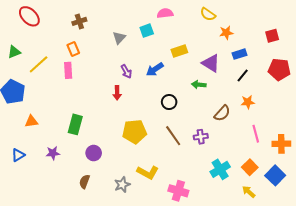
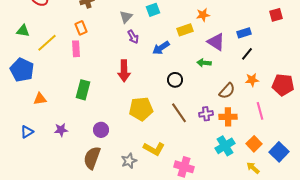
orange star: (226, 33) -> (203, 15), moved
green triangle: (14, 52) -> (23, 31), turned 32
red pentagon: (279, 69) -> (283, 85), moved
purple arrow: (126, 71) -> (133, 37), moved
red arrow: (117, 93) -> (124, 71), size x1.5
green rectangle: (75, 124) -> (83, 90), moved
orange cross: (281, 144) -> (228, 117), moved
brown semicircle: (84, 182) -> (92, 158), size x1.6

